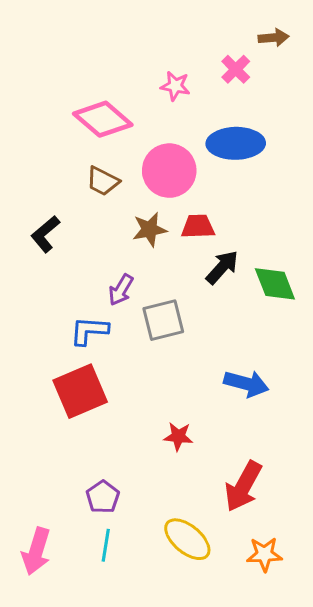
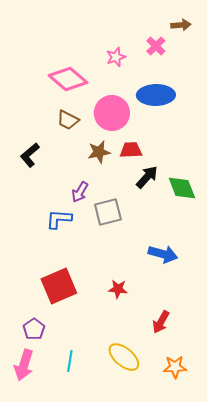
pink star: (175, 86) -> (116, 57), turned -30
red square: (80, 391) -> (59, 286), moved
red arrow: (243, 486) -> (161, 322), size x0.7
purple pentagon: (103, 497) -> (34, 329), moved

